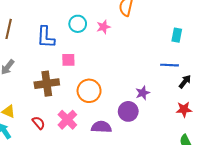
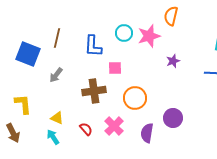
pink star: (103, 27) -> (149, 36), size x1.6
purple star: (143, 93) -> (173, 61), moved
purple semicircle: (101, 127) -> (147, 133), turned -84

